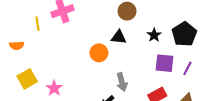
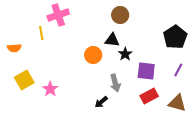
yellow line: (37, 24) -> (41, 33), moved
black star: (154, 35) -> (125, 54), moved
purple square: (165, 63) -> (146, 71), moved

